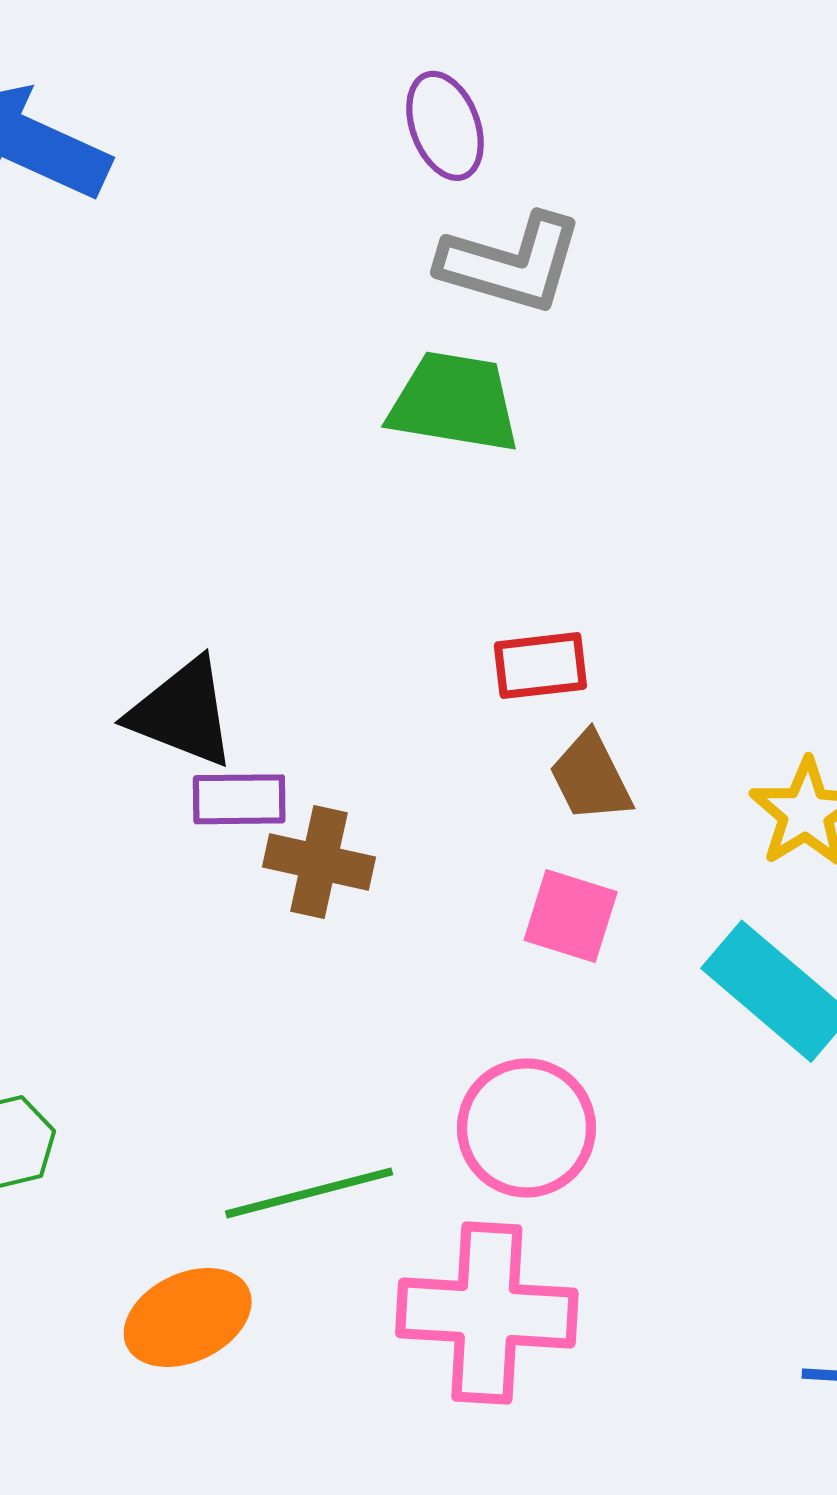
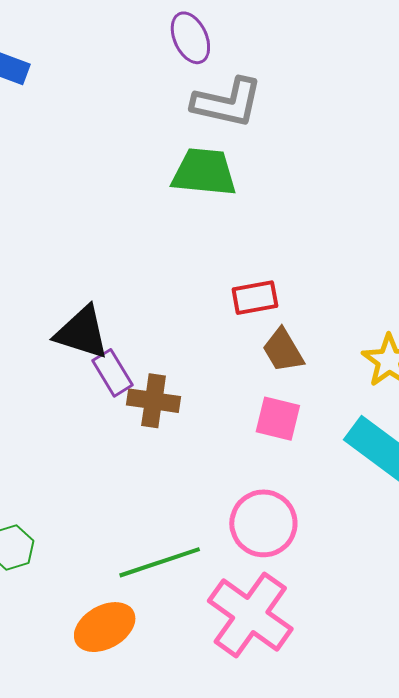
purple rectangle: (239, 799) -> (113, 373), turned 63
pink cross: (487, 1313) -> (250, 615), turned 36

